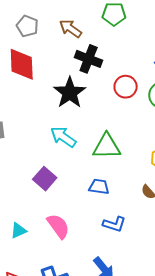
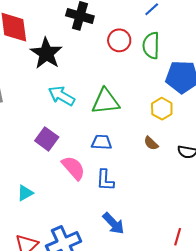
black star: (70, 93) -> (46, 53), moved
blue L-shape: (114, 224) -> (105, 180), moved, turned 80
pink semicircle: (58, 226) -> (73, 168), moved

